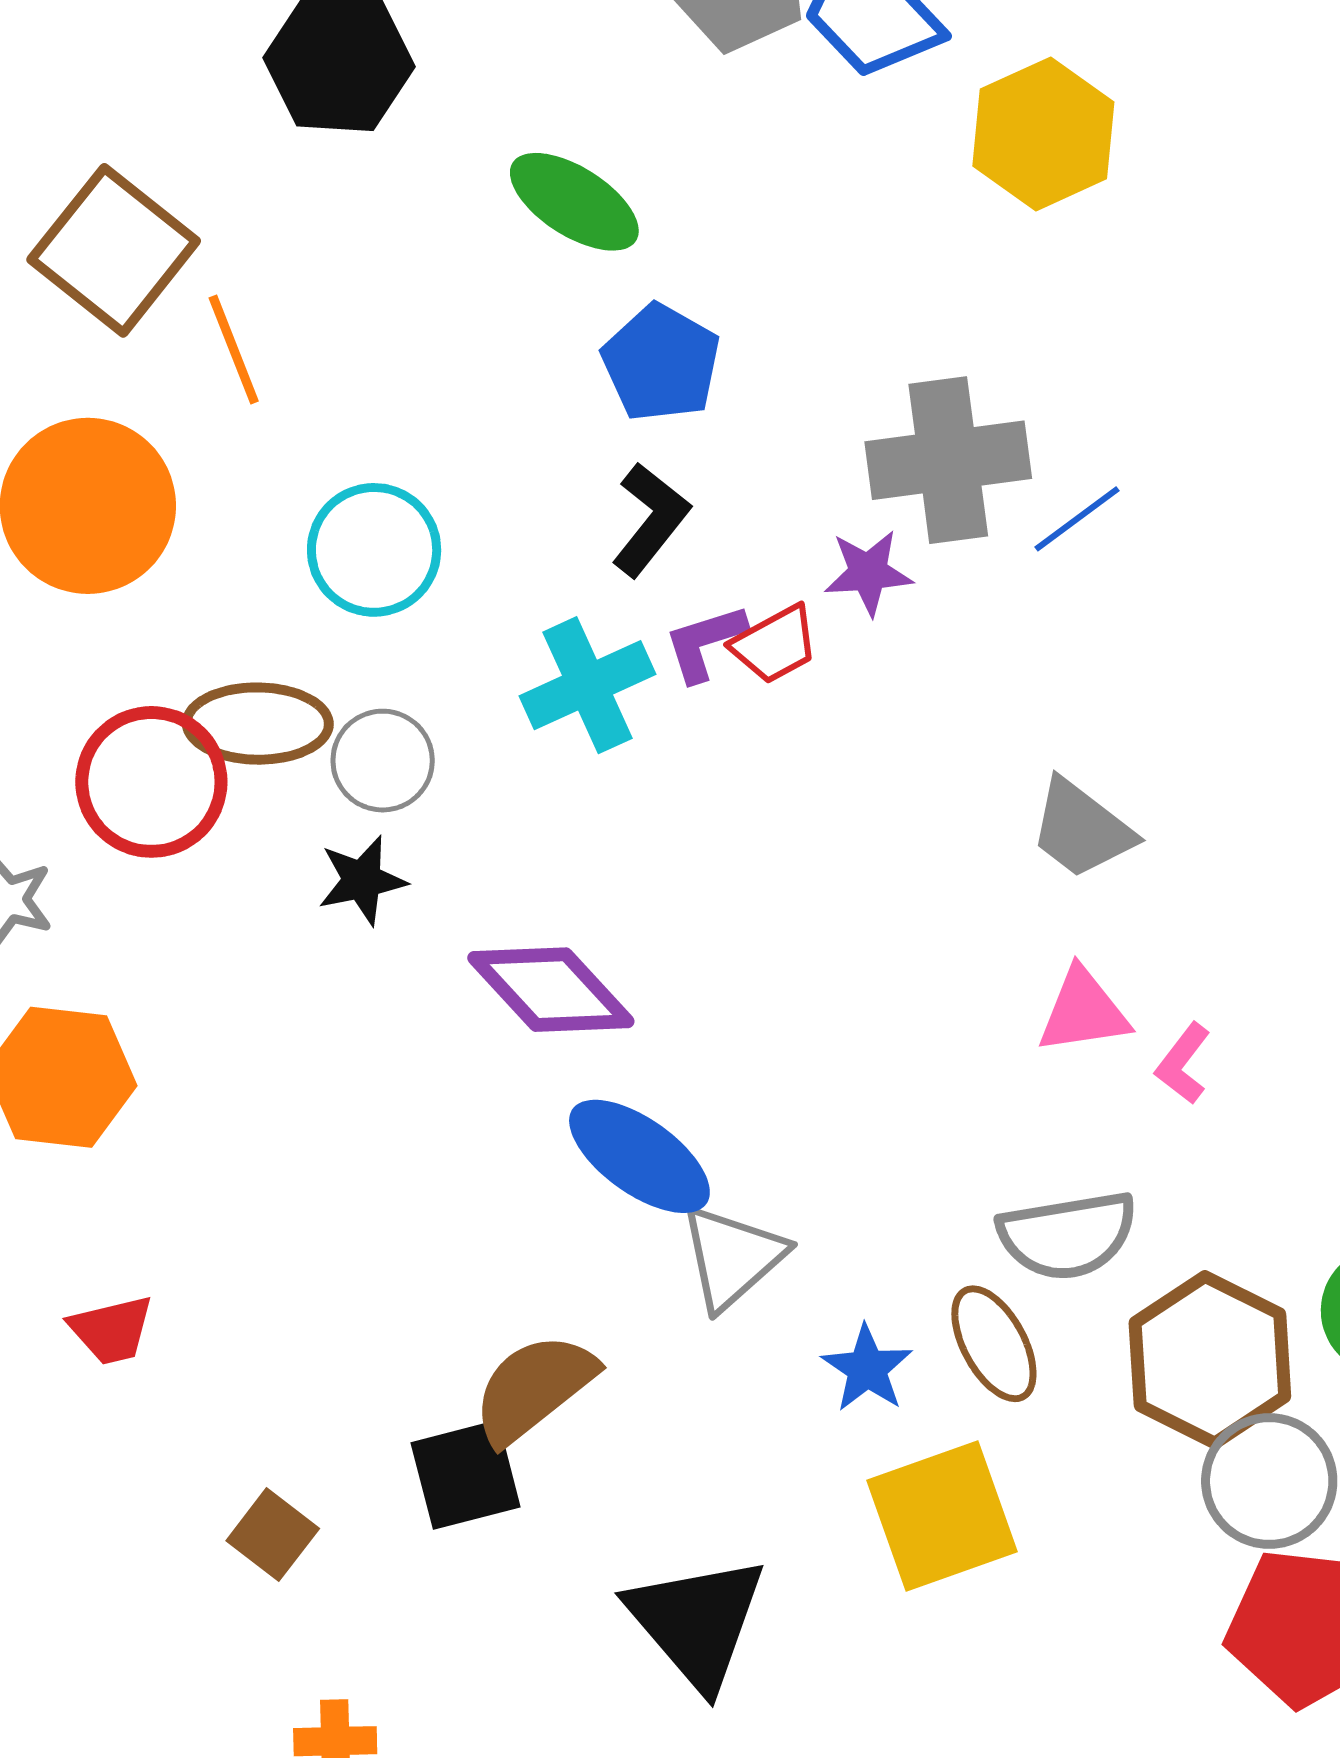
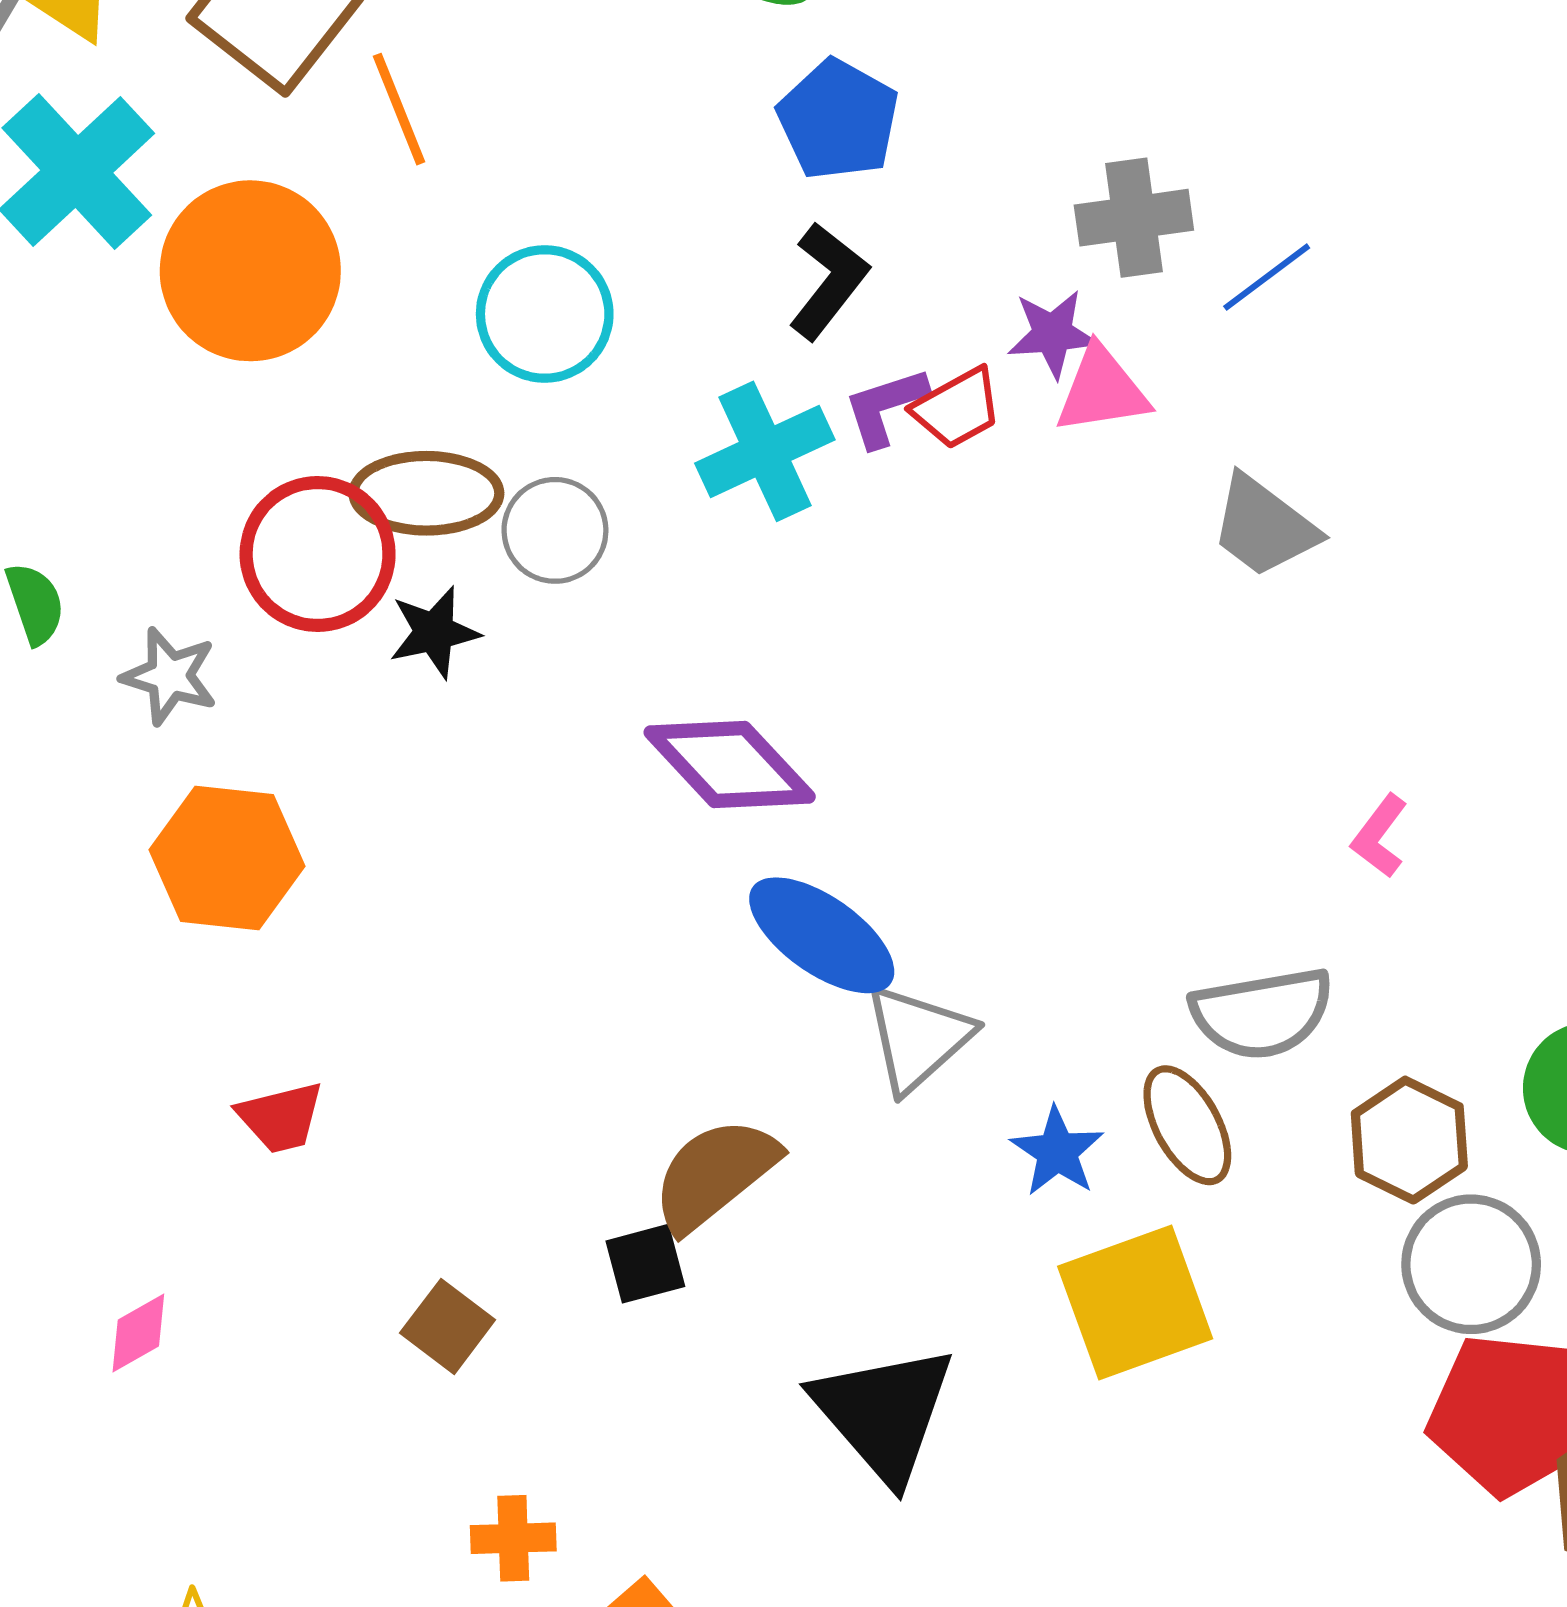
gray cross: (948, 460) -> (1134, 218), size x0.7
gray trapezoid: (1082, 829) -> (1264, 526), moved
black star: (362, 880) -> (434, 632), moved
pink triangle: (1083, 1011) -> (1102, 390), moved
brown hexagon: (1210, 1360) -> (1409, 1140), size x0.7
black square: (466, 1475) -> (645, 1264), size x0.7

